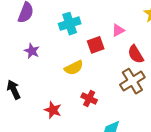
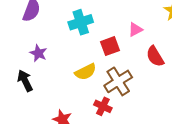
brown cross: (132, 81) -> (118, 81), moved
black arrow: (14, 90) -> (25, 81), moved

